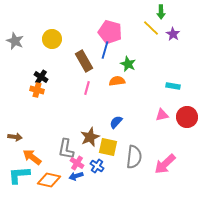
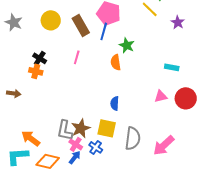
purple star: (173, 34) -> (178, 22), moved
brown rectangle: (84, 61) -> (81, 25), moved
orange semicircle: (117, 81) -> (116, 62), turned -91
pink line: (87, 88) -> (77, 57), moved
blue semicircle: (116, 122) -> (115, 103), turned -40
brown arrow: (15, 137) -> (14, 93), moved
brown star: (90, 137) -> (81, 128), moved
blue arrow: (76, 176) -> (75, 157), turned 144

